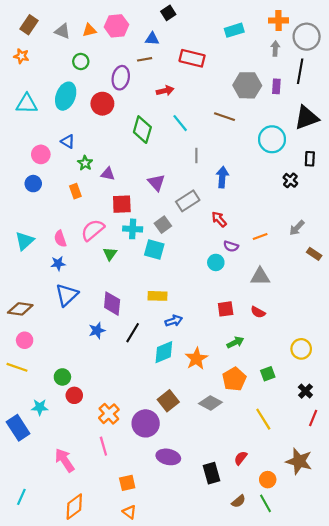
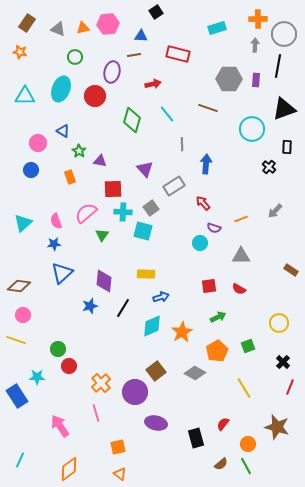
brown rectangle: (314, 254) -> (291, 270), moved

